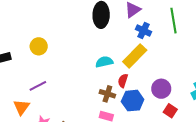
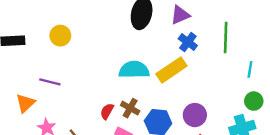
cyan semicircle: (104, 62) -> (134, 70), size x1.4
red semicircle: (123, 81) -> (107, 111), moved
purple line: (38, 86) -> (50, 82), turned 30

